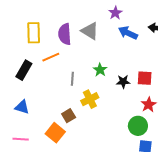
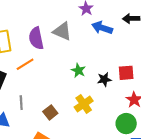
gray line: (72, 79) -> (21, 103), moved
yellow cross: (90, 99) -> (84, 104), moved
brown square: (69, 116) -> (50, 112), moved

